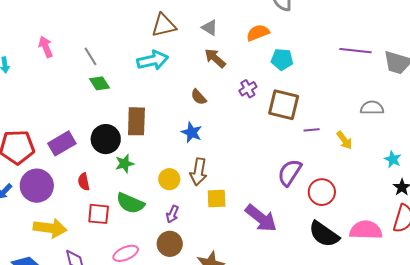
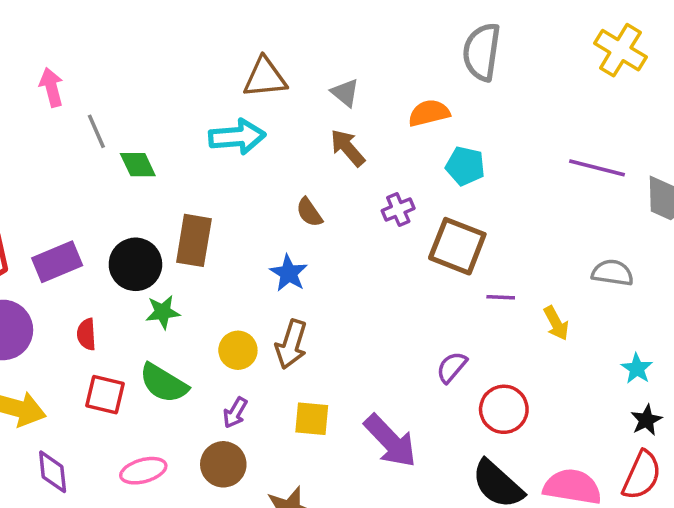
gray line: (90, 56) -> (96, 131), moved
purple semicircle: (290, 173) -> (452, 367), size x0.7
yellow square: (217, 198) -> (312, 419), moved

